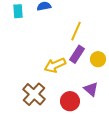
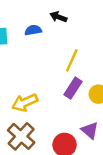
yellow arrow: (55, 65) -> (25, 103), moved

